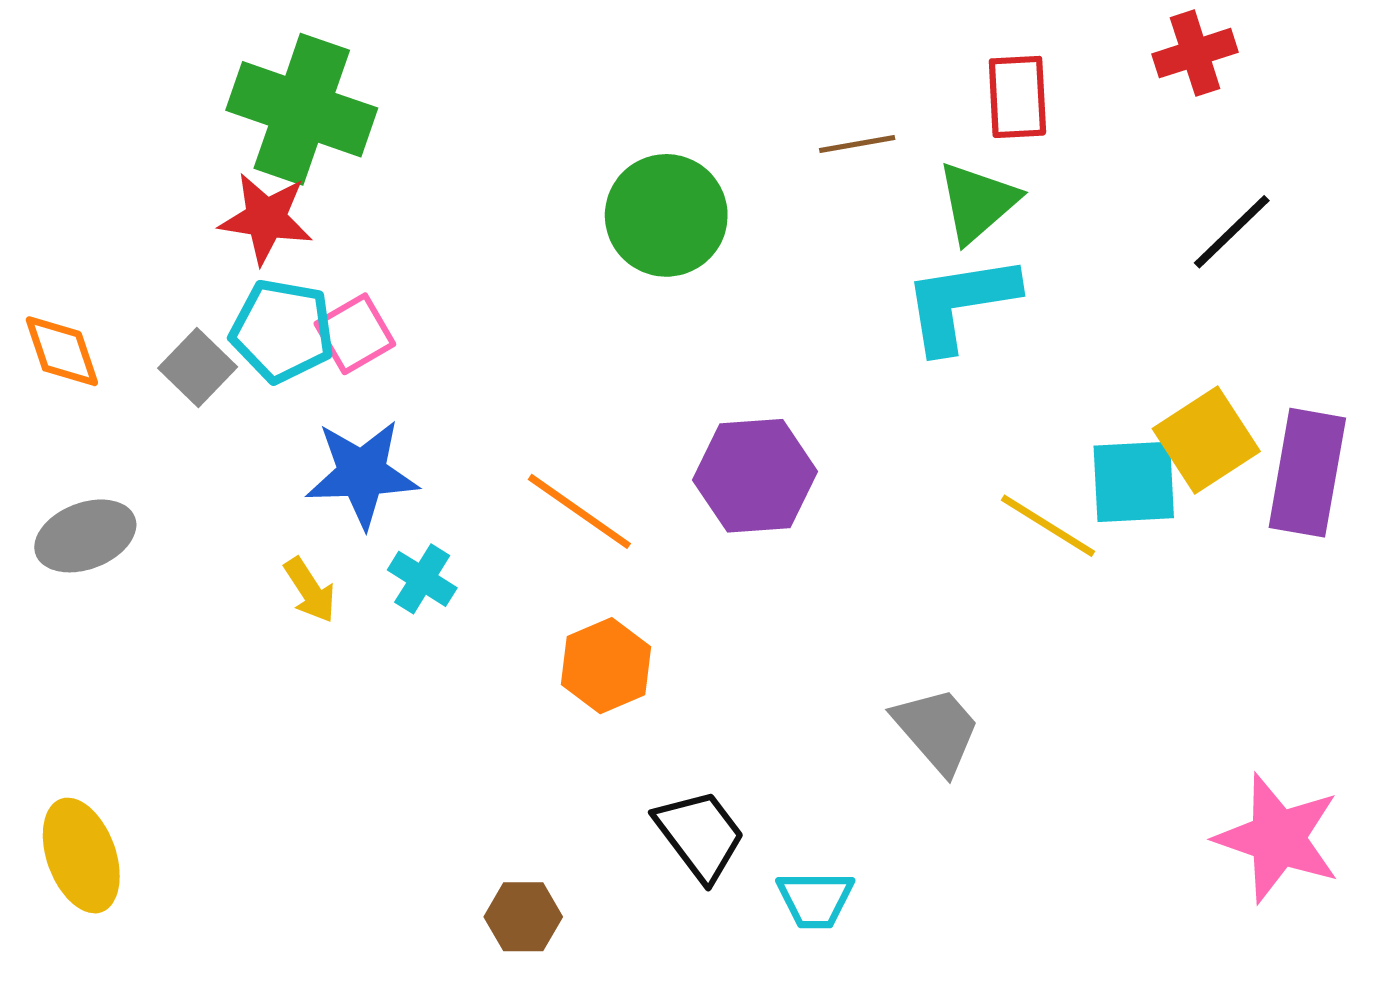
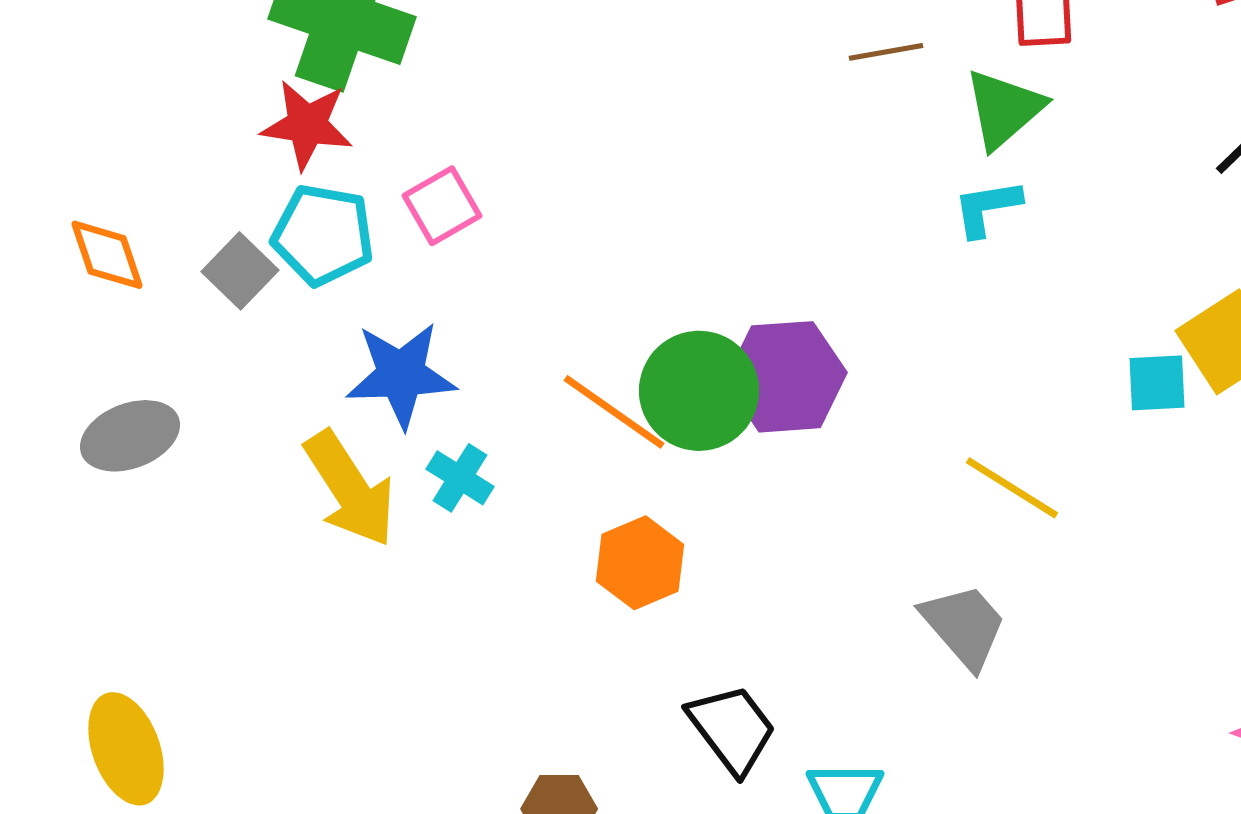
green circle: (666, 215) -> (699, 391), moved
cyan L-shape: (960, 303) -> (987, 208), size x0.6
pink square: (355, 334) -> (442, 206), moved
cyan square: (1134, 482) -> (1157, 383), size x0.7
yellow line: (1048, 526) -> (1012, 488), moved
yellow arrow: (310, 590) -> (350, 489), size x1.8

